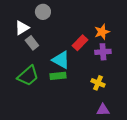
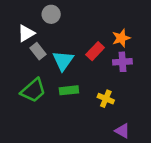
cyan triangle: (61, 60) -> (63, 61), moved, turned 36
yellow cross: (98, 83) -> (106, 99), moved
purple triangle: (103, 110) -> (122, 131), turned 32

